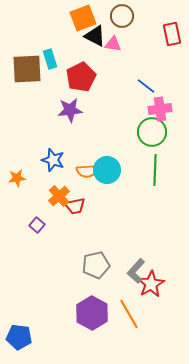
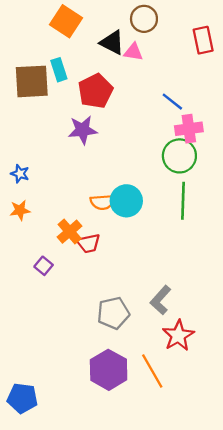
orange square: (83, 18) -> (66, 21), moved, turned -36
blue star: (53, 160) -> (20, 174), moved, size x0.7
gray L-shape: (136, 271) -> (161, 300), moved

